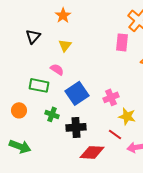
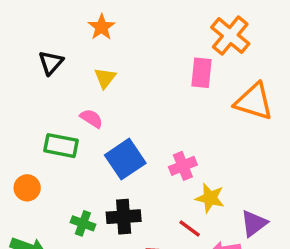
green cross: (52, 114) -> (83, 223), moved

